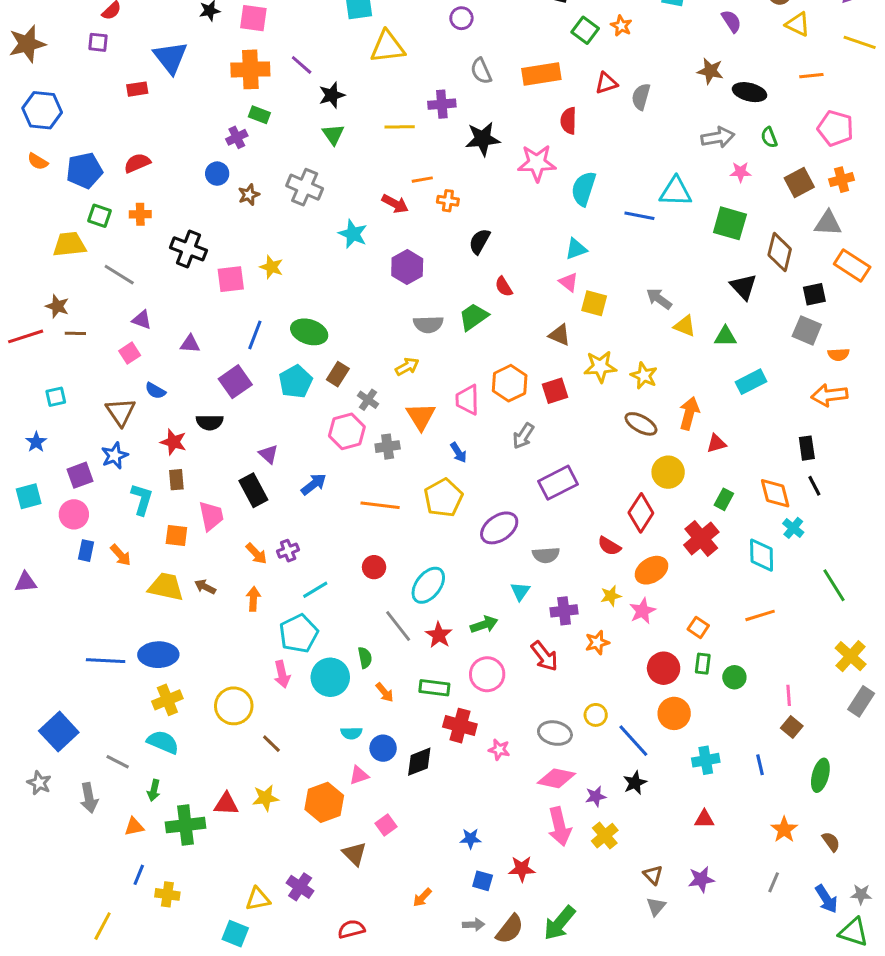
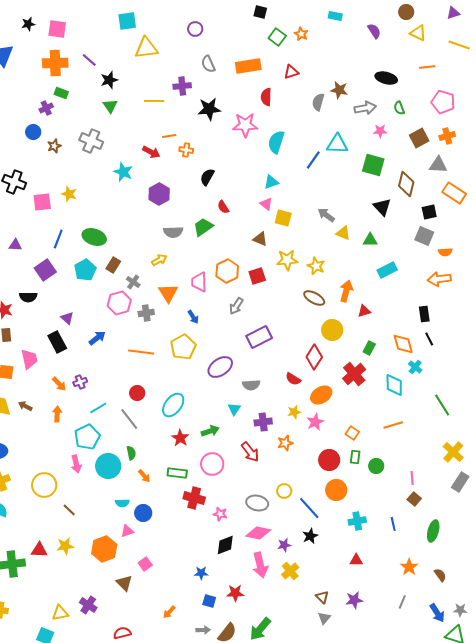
brown star: (710, 71) -> (339, 90), moved
gray semicircle: (641, 97) -> (318, 102), moved
blue line: (639, 216) -> (313, 160), turned -66
gray line: (398, 626) -> (129, 419), moved
black diamond: (419, 762) -> (225, 545), moved

